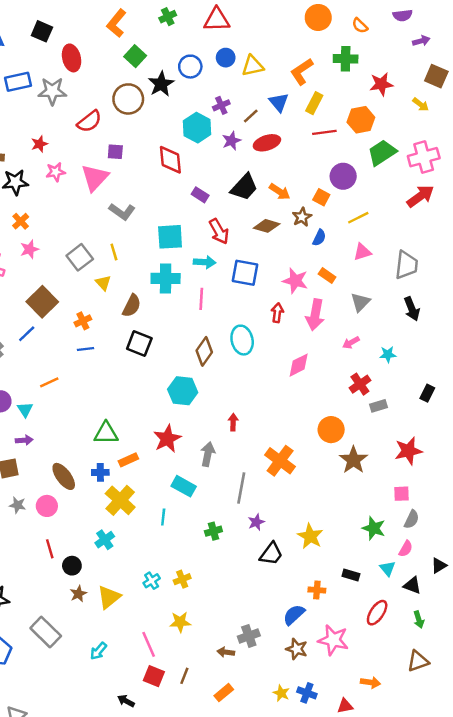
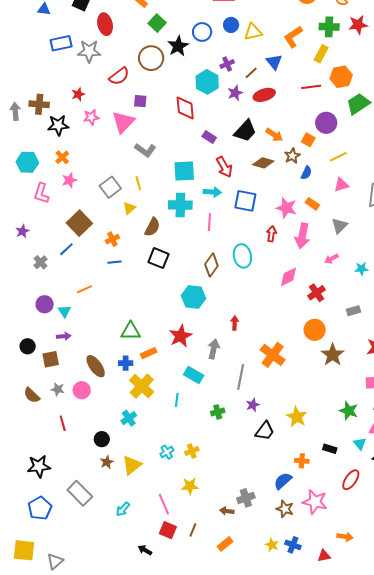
red star: (381, 84) -> (358, 25), moved
yellow rectangle: (314, 103) -> (321, 54), moved
yellow triangle: (103, 283) -> (129, 208), turned 32
red cross: (360, 384) -> (317, 293), moved
red line: (50, 549) -> (63, 423), moved

